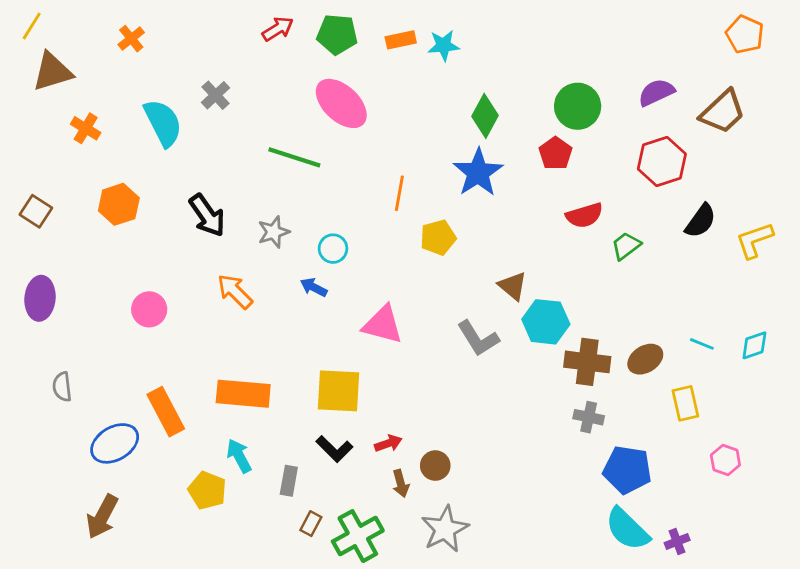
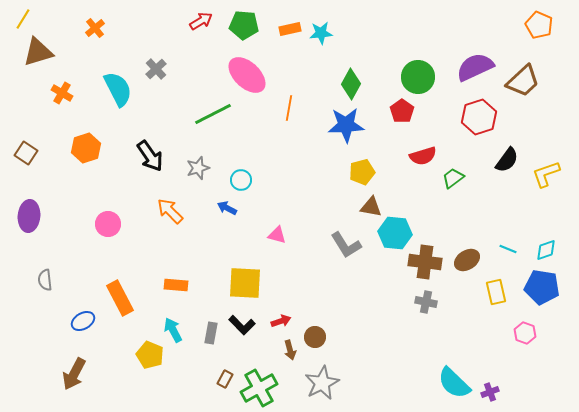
purple semicircle: (656, 92) -> (475, 67), size x1.4
green line: (294, 157) -> (213, 114), turned -45
blue star: (478, 173) -> (346, 125), turned 30
orange line: (399, 193) -> (289, 108), moved
yellow pentagon: (438, 238) -> (362, 172), moved
brown triangle: (513, 286) -> (371, 207), turned -30
pink triangle: (383, 325) -> (277, 235), size x0.6
orange rectangle: (243, 394) -> (176, 285), size x0.6
blue ellipse: (115, 443) -> (83, 321), size x0.7
blue pentagon: (627, 470) -> (542, 287), moved
gray rectangle: (289, 481) -> (211, 333), moved

